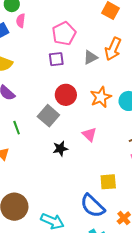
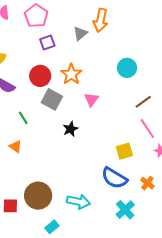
pink pentagon: (64, 34) -> (36, 16), moved
red circle: (66, 95) -> (40, 76), moved
orange star: (101, 97) -> (71, 74), moved
pink triangle: (89, 134) -> (91, 100), moved, turned 35

